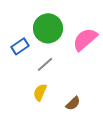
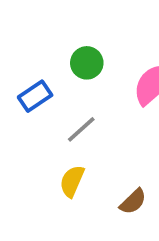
green circle: (48, 28) -> (87, 63), size x0.6

